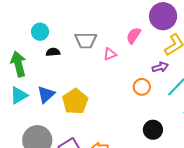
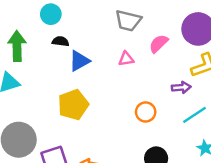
gray trapezoid: (86, 40) -> (128, 21), moved
orange circle: (142, 87) -> (146, 112), moved
blue triangle: (46, 94) -> (79, 61), moved

